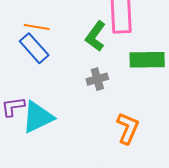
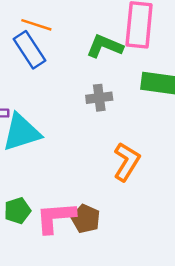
green L-shape: (95, 36) -> (105, 46), turned 68

